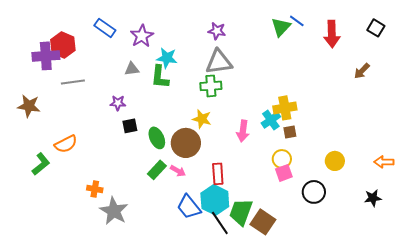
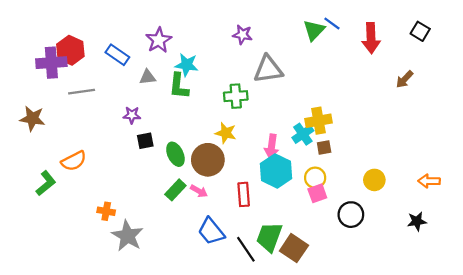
blue rectangle: (105, 28) -> (117, 55), moved
gray triangle: (219, 62) -> (268, 69), moved
cyan hexagon: (215, 200) -> (276, 171), moved

